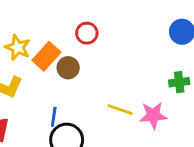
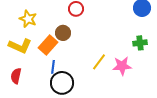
orange rectangle: (46, 56) -> (48, 45), moved
yellow line: (120, 110) -> (99, 62), turned -72

